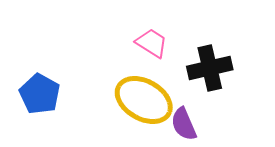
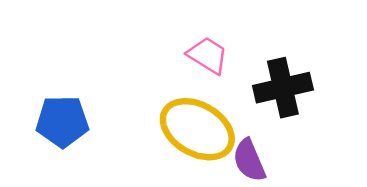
blue pentagon: (40, 94) -> (62, 121), turned -30

